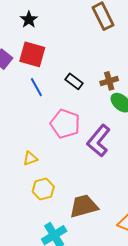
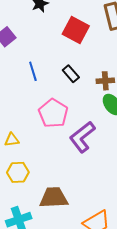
red square: (32, 54) -> (76, 30), moved

